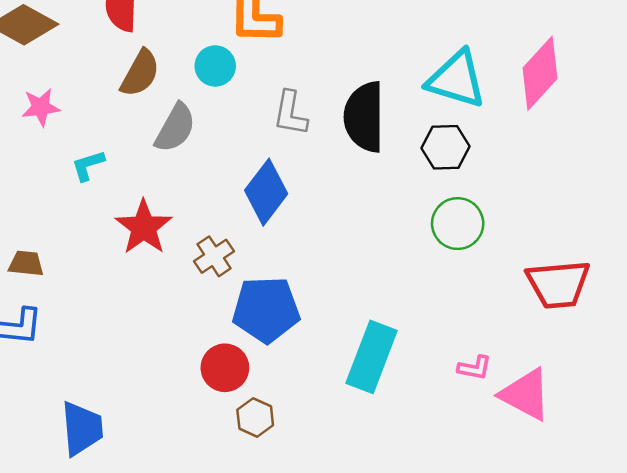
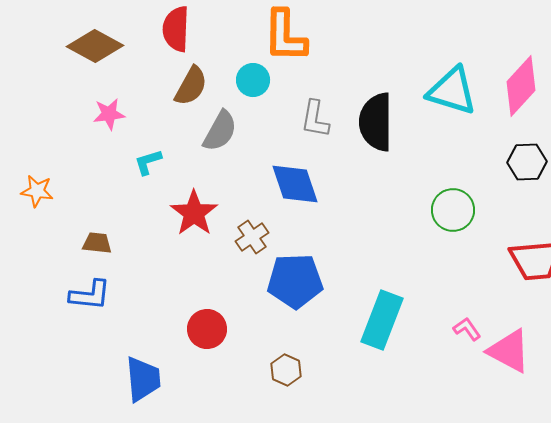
black hexagon: (446, 147) -> (527, 162), moved
blue diamond: (266, 192) -> (295, 184), turned -56
red circle: (225, 368) -> (207, 329), moved
pink L-shape: (475, 368) -> (467, 329), turned -136

